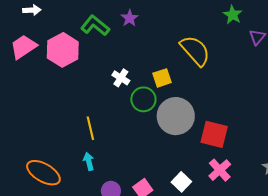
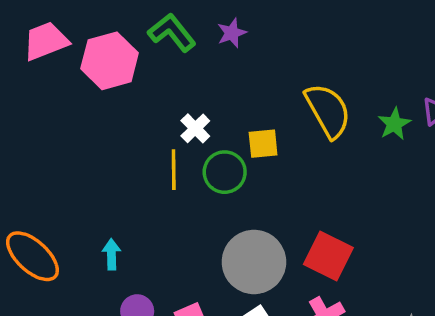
green star: (233, 15) -> (394, 124), moved
gray circle: (176, 116) -> (254, 262), moved
yellow line: (90, 128) -> (174, 170), moved

